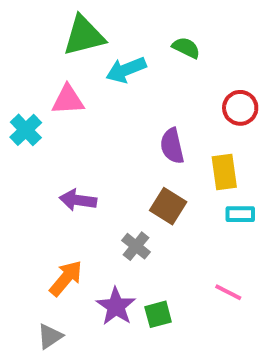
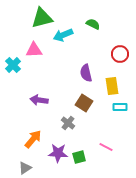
pink line: (228, 292) -> (106, 147), moved
purple star: (116, 306) -> (58, 153), turned -30

